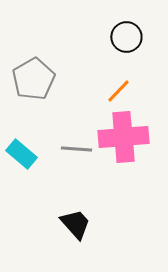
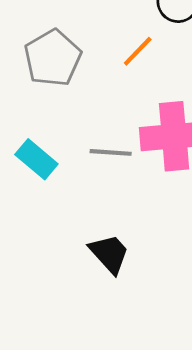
orange line: (118, 91) -> (138, 51), moved

